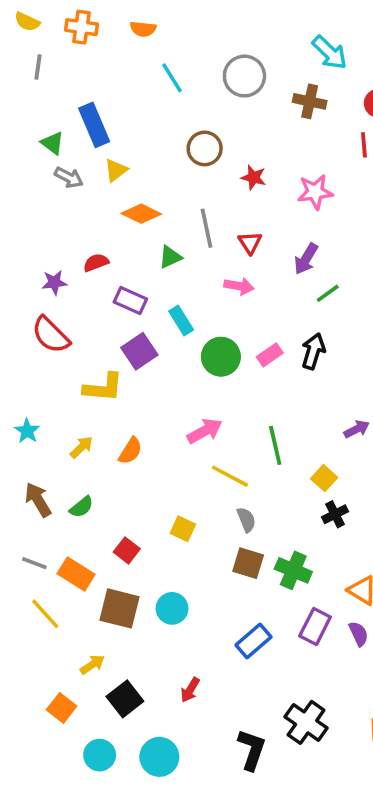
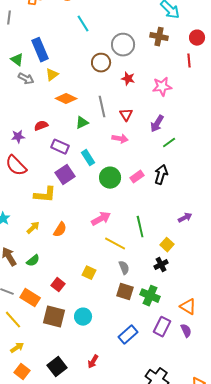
gray circle: (244, 76) -> (123, 45), moved
black cross: (335, 514) -> (161, 265), moved
yellow arrow: (92, 665) -> (17, 348), moved

